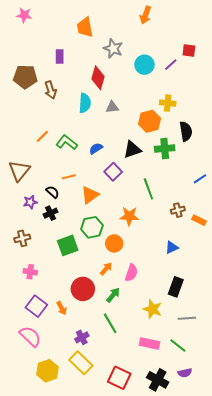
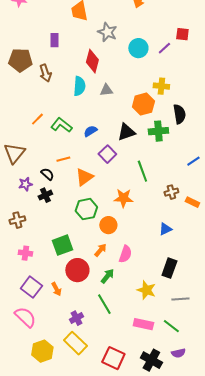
green square: (68, 245) -> (62, 245), moved

